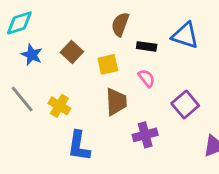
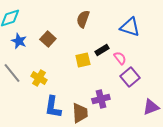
black rectangle: (147, 46) -> (102, 50), moved, turned -40
yellow square: (108, 64) -> (83, 60), moved
pink semicircle: (147, 78) -> (120, 58), moved
brown trapezoid: (116, 102) -> (80, 113), moved

